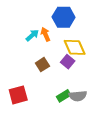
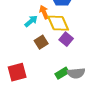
cyan arrow: (32, 35) -> (31, 21), moved
yellow diamond: (75, 47) -> (58, 23), moved

